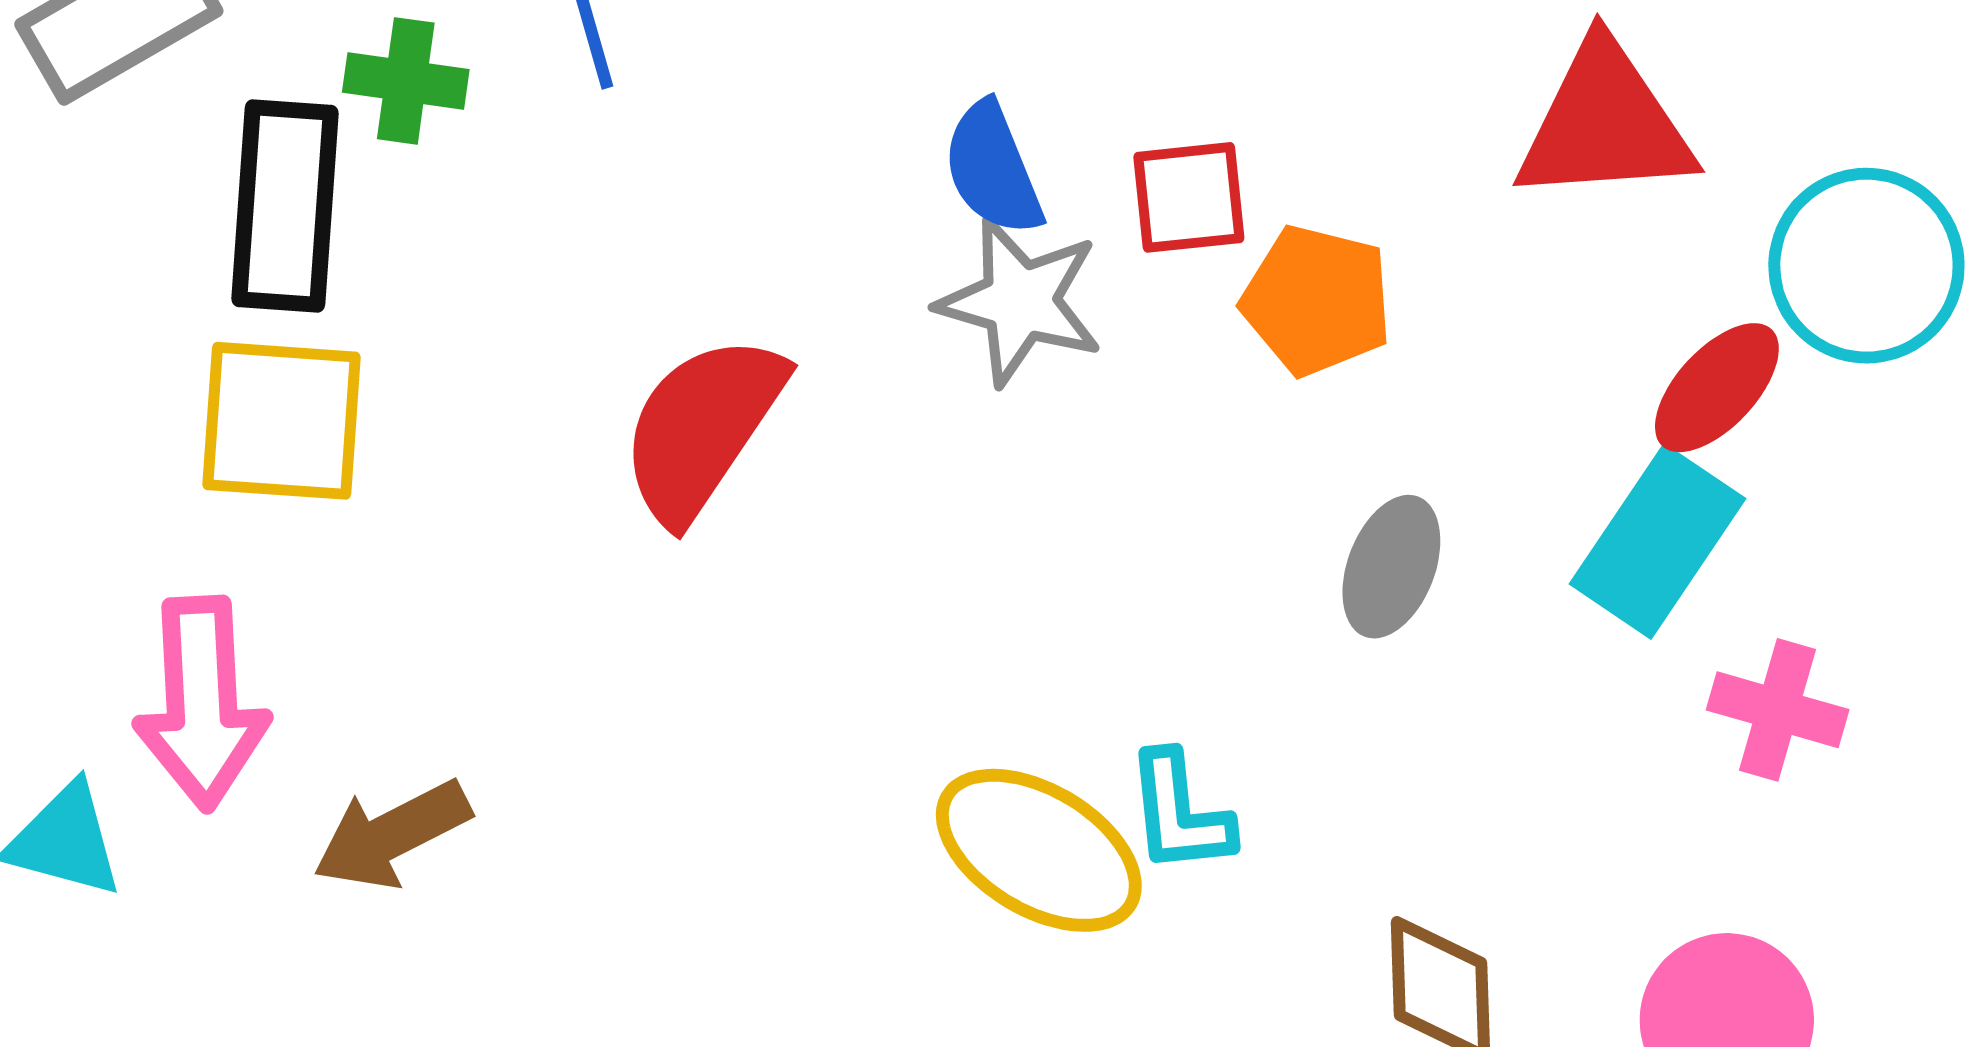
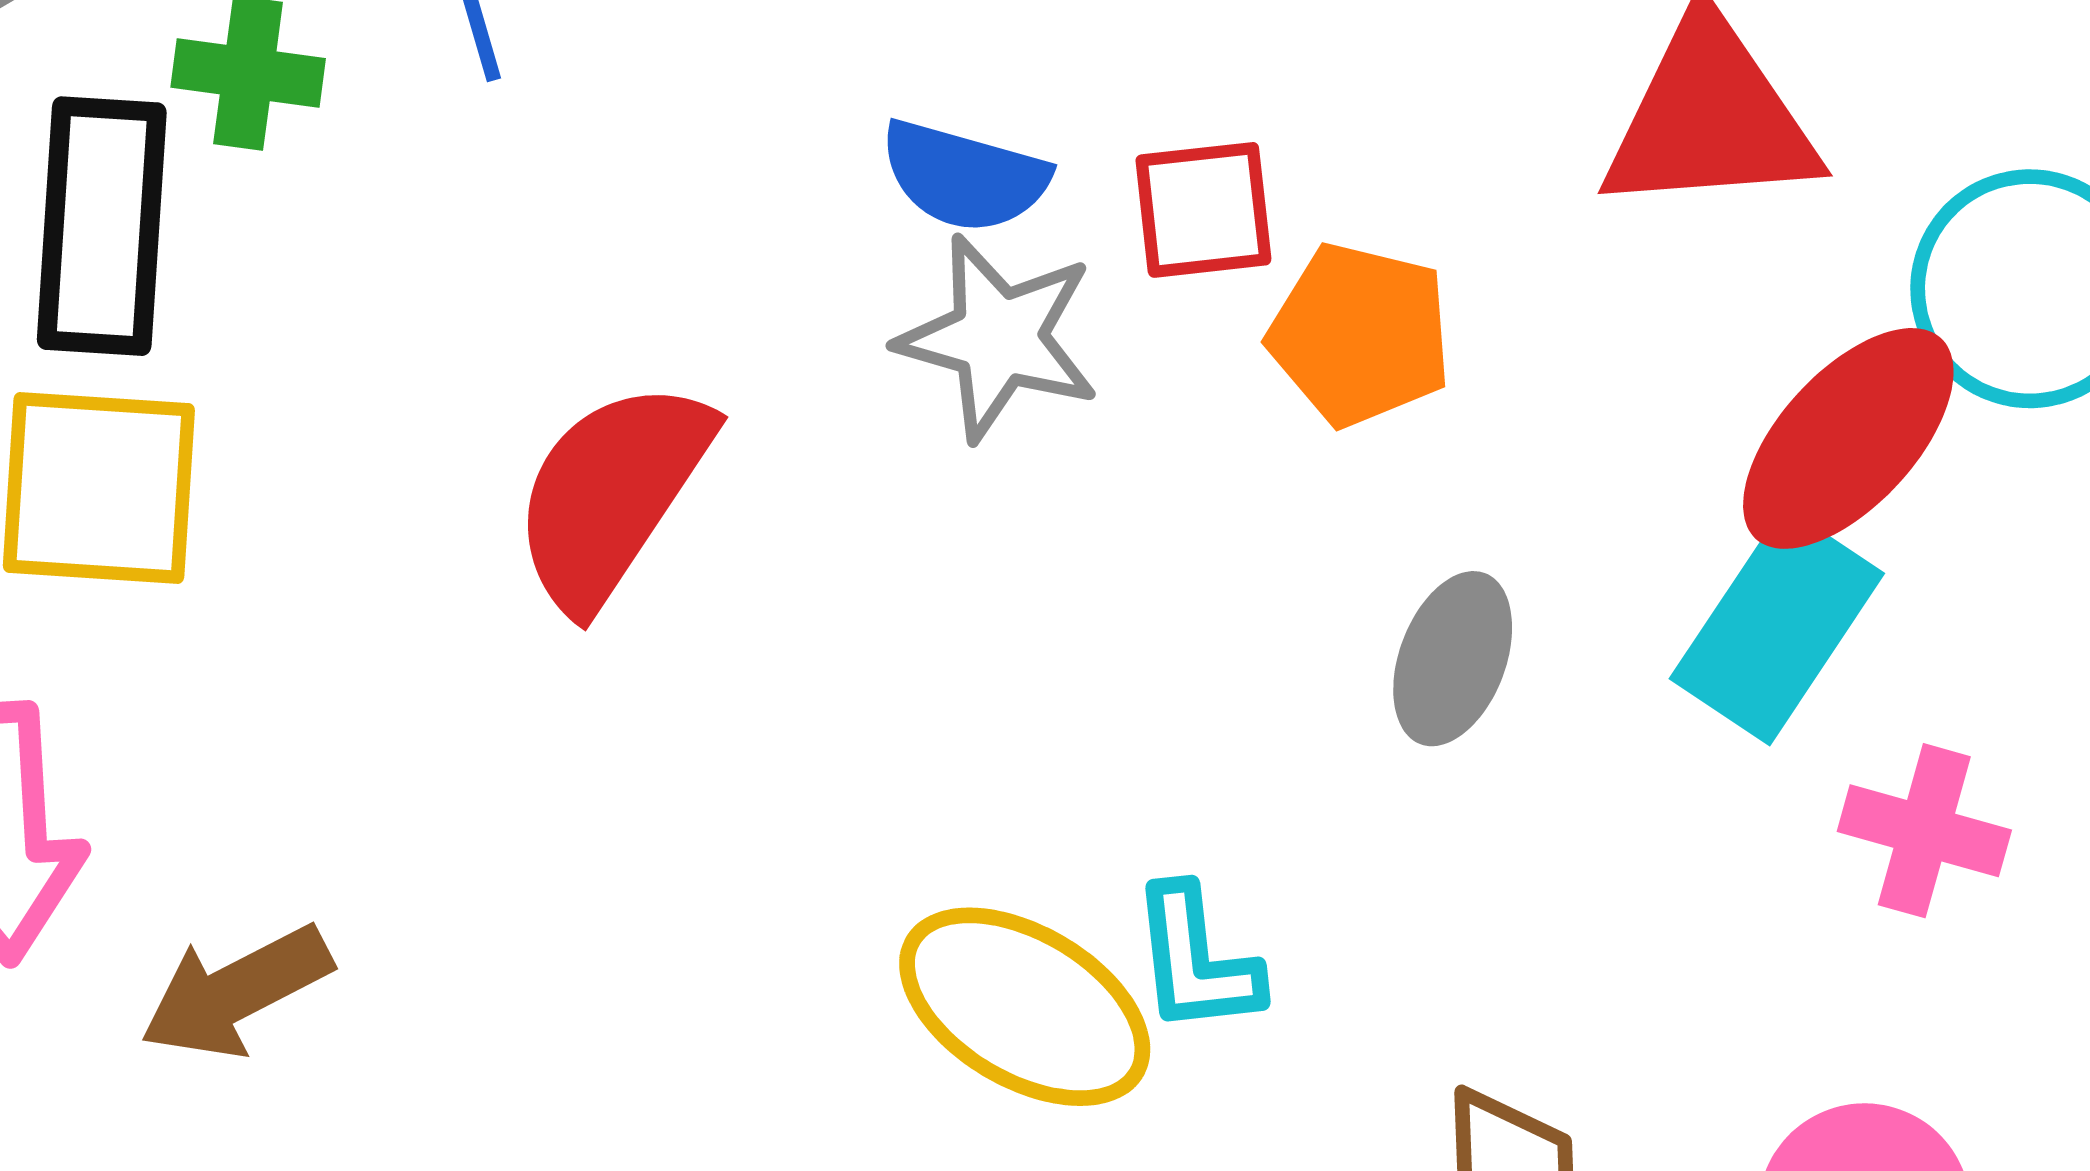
blue semicircle: (993, 169) -> (964, 176), turned -52
red ellipse: (1717, 388) -> (1848, 438), size x1.4

